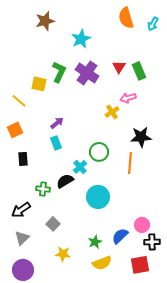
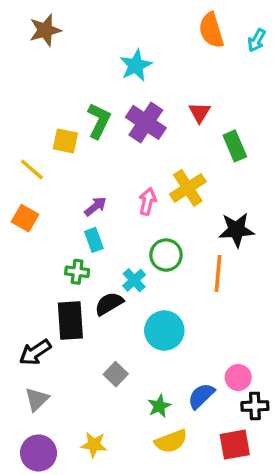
brown star: (45, 21) -> (45, 30), moved
green rectangle: (139, 71) -> (235, 146), moved
pink arrow: (128, 98) -> (148, 201), moved, turned 119
yellow cross: (112, 112) -> (188, 188), size x1.5
orange square: (15, 130) -> (25, 218), turned -35
black rectangle: (23, 159) -> (70, 320), moved, size x1.6
green cross: (43, 189) -> (77, 272), moved
gray square: (53, 224) -> (116, 374), moved
yellow star: (63, 254) -> (94, 445), moved

